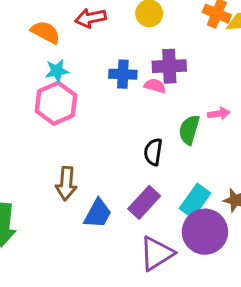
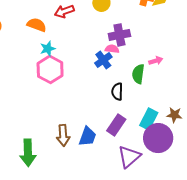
blue cross: (123, 74) -> (103, 60), moved, turned -30
brown arrow: (66, 183) -> (63, 135), moved

